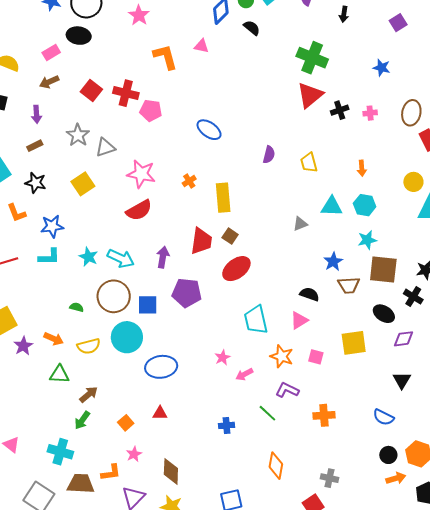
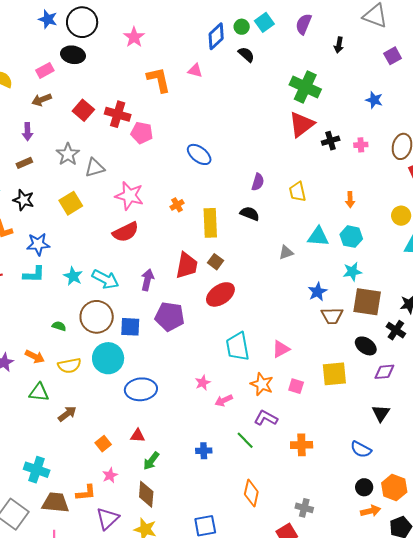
black semicircle: (309, 294) -> (250, 214), moved
green arrow: (82, 420) -> (151, 461), moved

